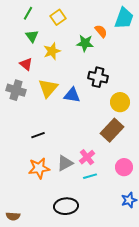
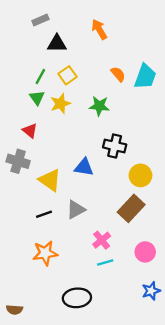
green line: (28, 13) -> (40, 77), moved
orange semicircle: (101, 31) -> (118, 74), moved
yellow star: (52, 51) -> (60, 104), moved
yellow triangle: (48, 88) -> (50, 180), moved, turned -35
gray triangle: (65, 163) -> (76, 210), moved

